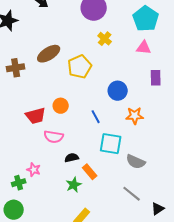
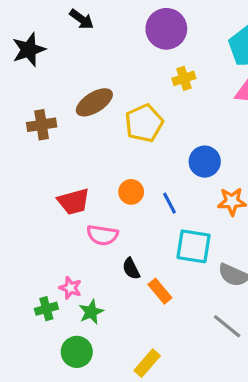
yellow cross: (105, 39) -> (184, 78), turned 32
orange circle: (61, 106) -> (131, 192), moved
black semicircle: (72, 158) -> (131, 269), turned -104
green star: (74, 185) -> (91, 312), moved
green circle: (14, 210) -> (77, 352), moved

